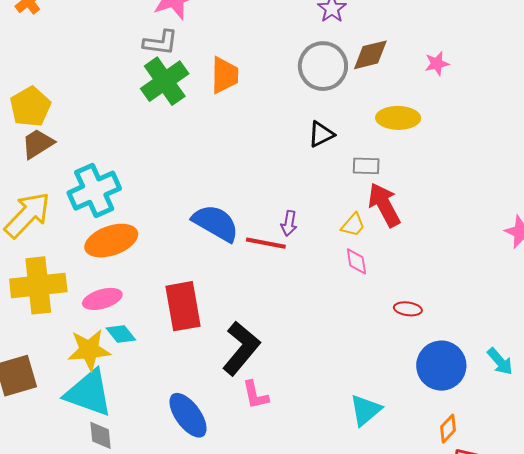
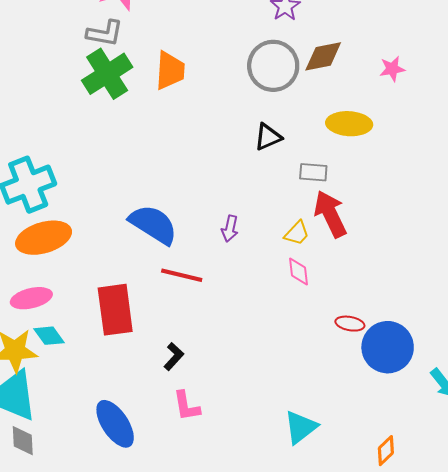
red line: (266, 243) -> (182, 275), moved
black L-shape: (241, 348) -> (174, 356), size x0.5
blue circle: (441, 366) -> (388, 347), moved

